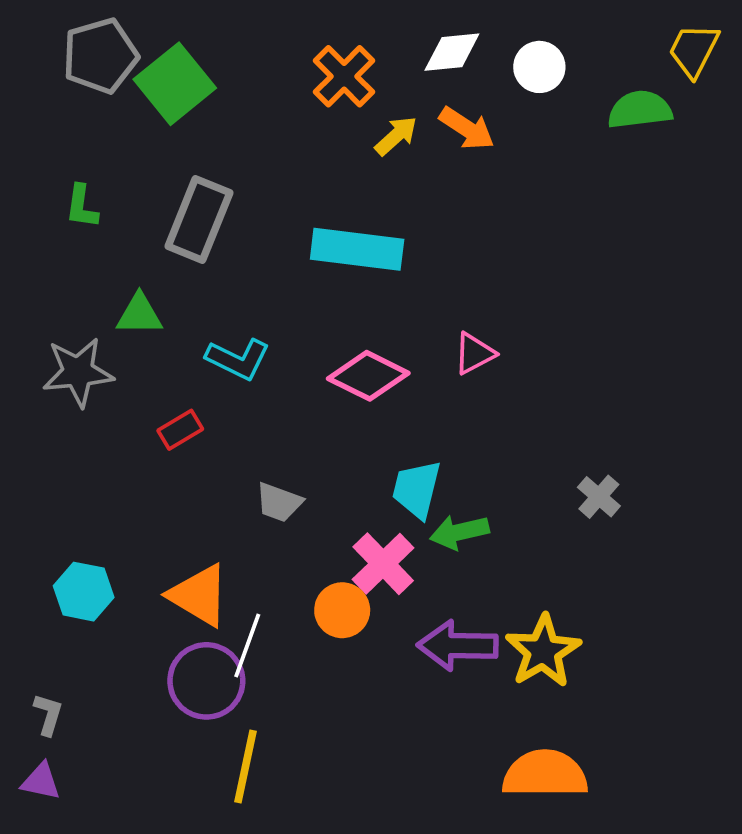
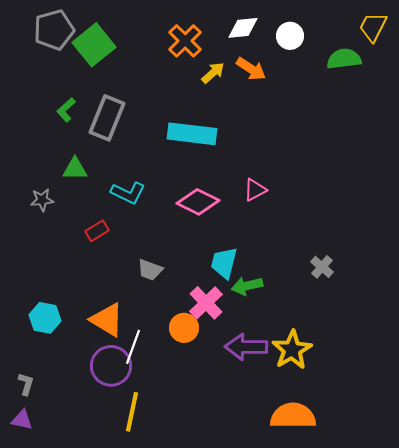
green L-shape: (82, 206) -> (66, 110), moved, turned 40
gray star: (78, 372) -> (42, 200), size x0.6

